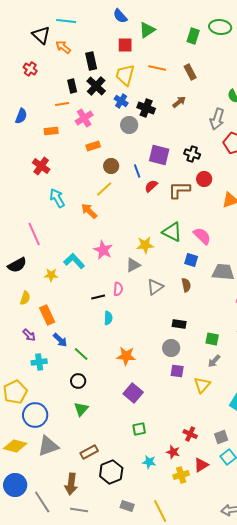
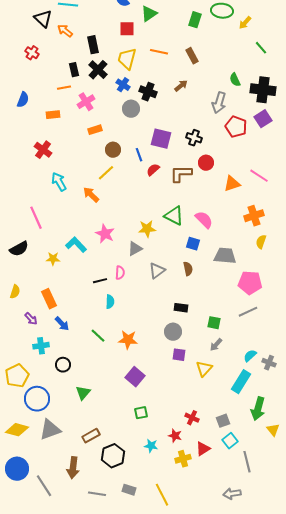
yellow semicircle: (25, 298) -> (15, 292), moved
green line: (81, 354) -> (98, 336), moved
black circle: (78, 381) -> (63, 365), moved
gray line: (79, 510) -> (97, 494), moved

